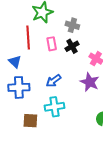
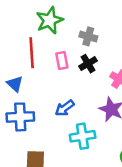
cyan cross: (54, 107) -> (83, 136), moved

